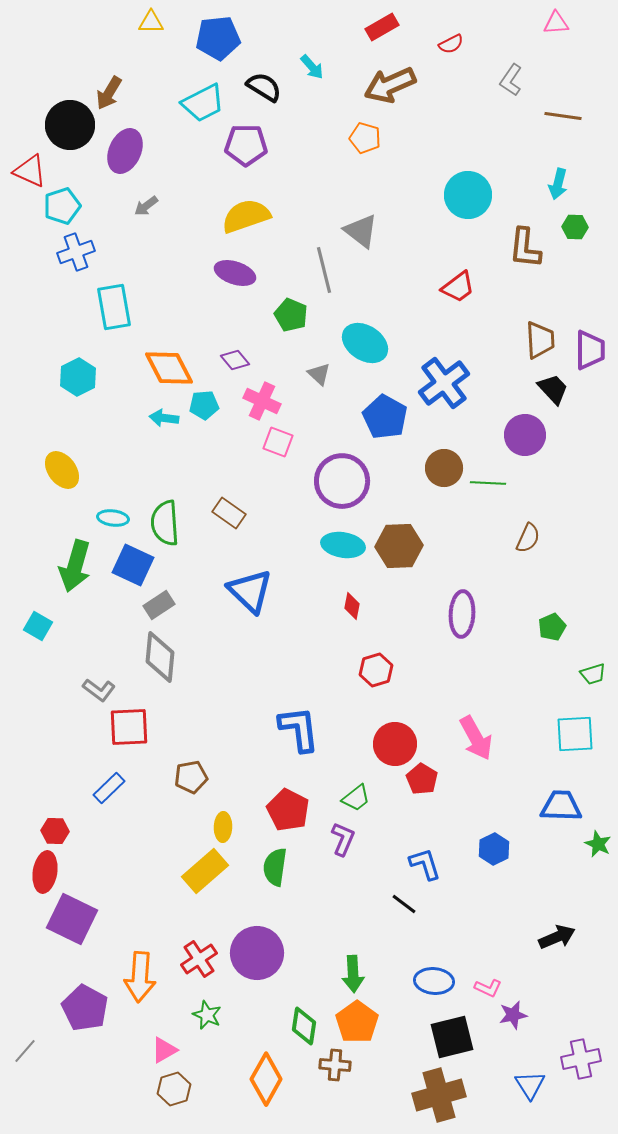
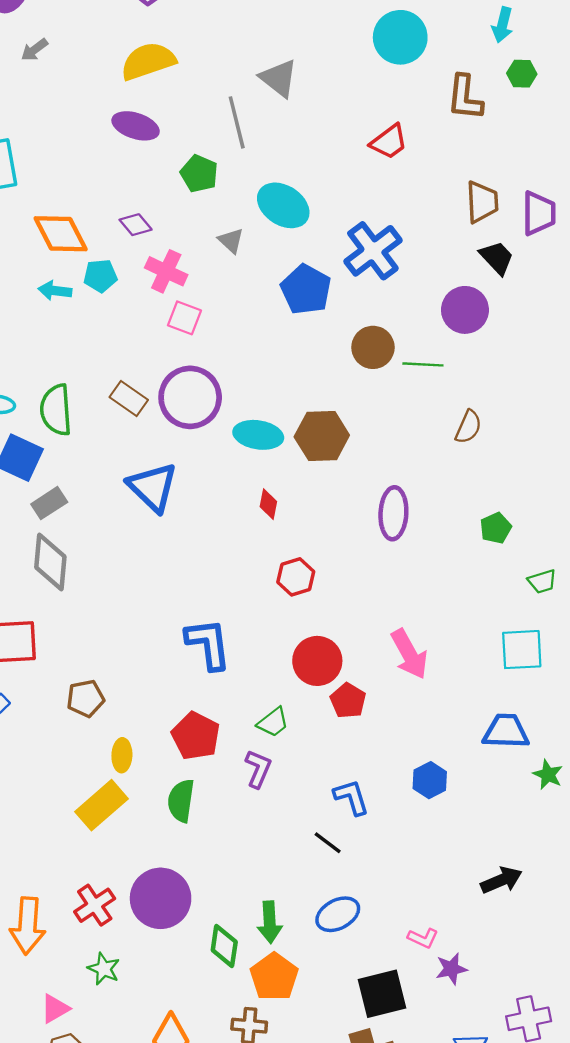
purple circle: (342, 481) -> (190, 397), moved
blue ellipse: (434, 981) -> (338, 914), moved, turned -33
green diamond: (304, 1026) -> (224, 946), moved

